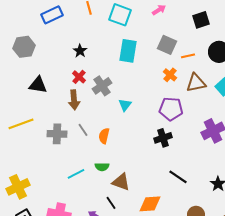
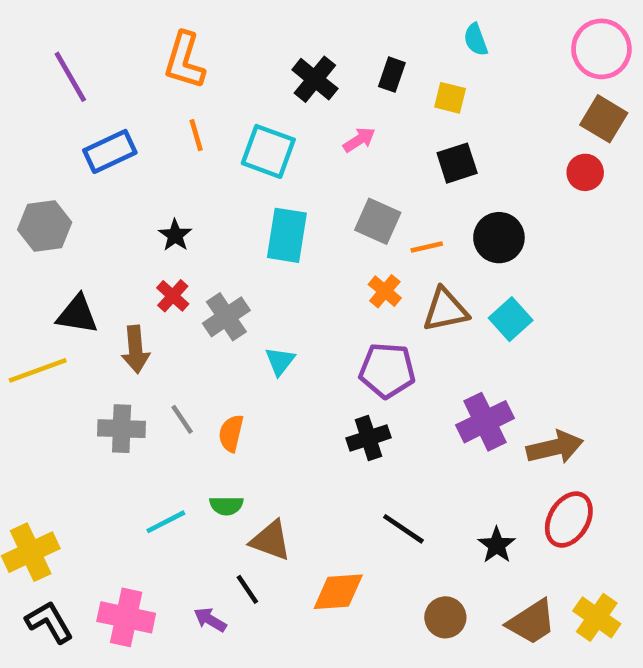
brown arrow: (74, 100) -> (136, 349), moved
yellow line: (21, 124) -> (38, 370), moved

